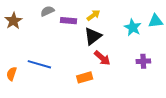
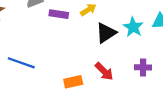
black triangle: (93, 36) -> (106, 33), moved
red arrow: (102, 58) -> (104, 71), moved

